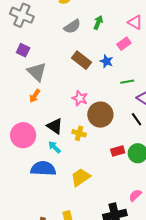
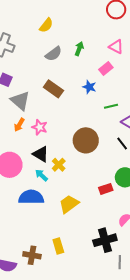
brown rectangle: (81, 60) -> (53, 89), moved
pink star: (80, 98) -> (40, 127), moved
yellow cross: (79, 133) -> (59, 165), moved, turned 32
red rectangle: (118, 151) -> (106, 189), moved

